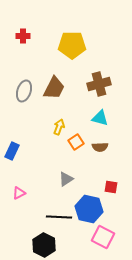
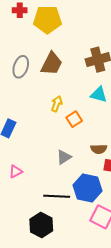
yellow pentagon: (72, 45) -> (47, 20), moved
brown semicircle: (100, 147) -> (99, 149), moved

